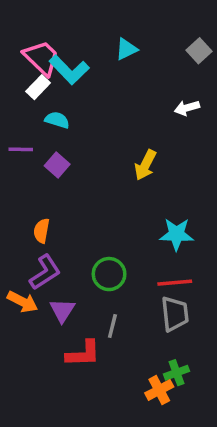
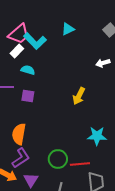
pink trapezoid: (42, 58) -> (19, 34), turned 95
purple square: (57, 165) -> (28, 96), turned -32
orange semicircle: (42, 231) -> (19, 134), size x1.5
red line: (175, 283) -> (80, 164), moved

